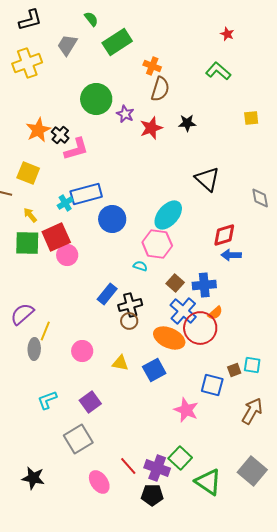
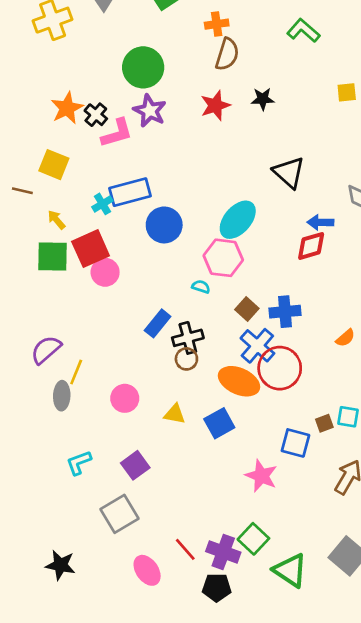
orange cross: (152, 66) -> (217, 24), turned -30
purple star: (125, 114) -> (150, 111), moved, size x1.4
blue arrow: (231, 255) -> (320, 222), moved
orange semicircle: (215, 313) -> (345, 338), moved

